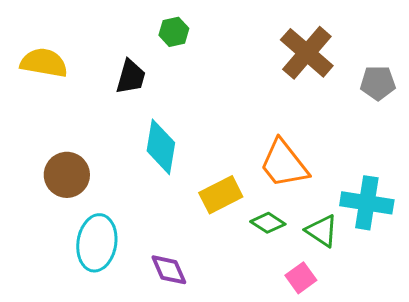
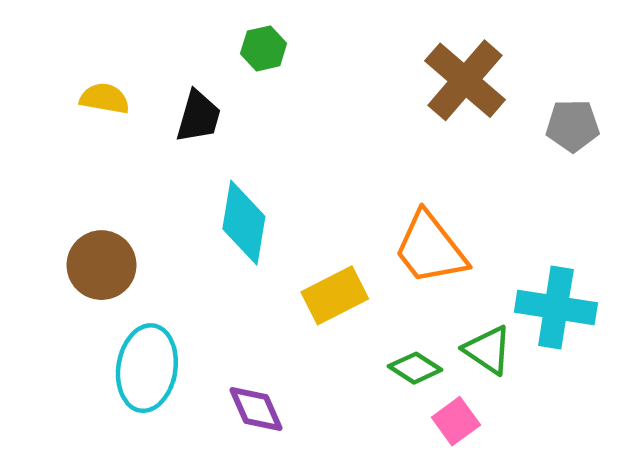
yellow semicircle: (44, 63) -> (105, 98), moved, size x0.7
green diamond: (268, 223) -> (415, 368), moved

